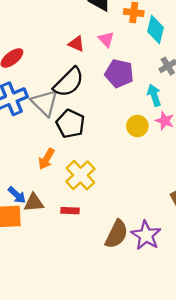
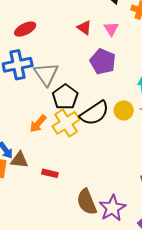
purple pentagon: (119, 73) -> (103, 61), moved
black semicircle: (69, 82) -> (95, 113), moved
yellow cross: (80, 175) -> (66, 123), moved
brown semicircle: (116, 234) -> (87, 202), turned 120

